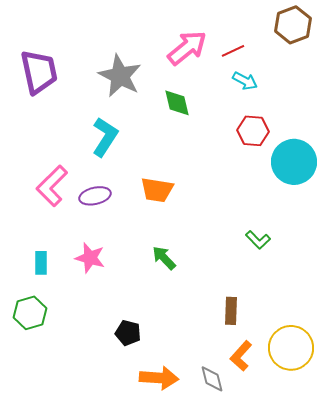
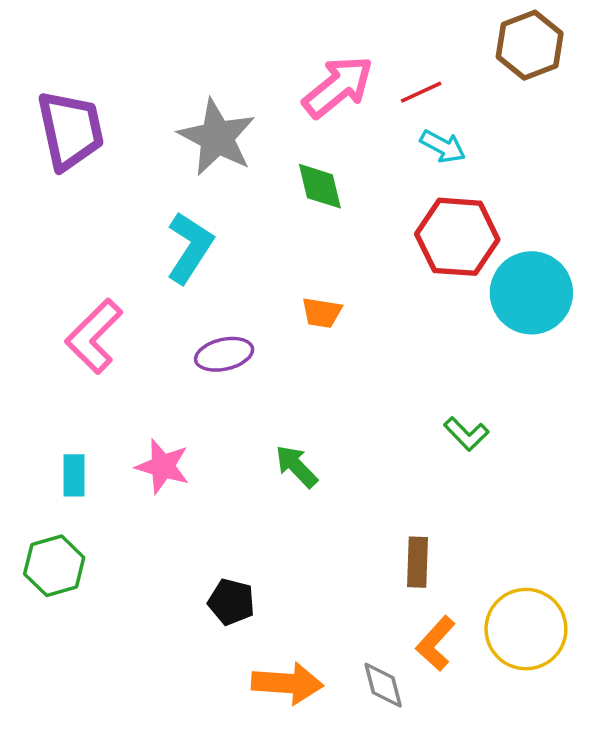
red hexagon: (253, 131) -> (457, 237), size x1.4
orange trapezoid: (157, 190) -> (322, 313), moved, size x0.7
purple ellipse: (95, 196) -> (224, 354), moved

